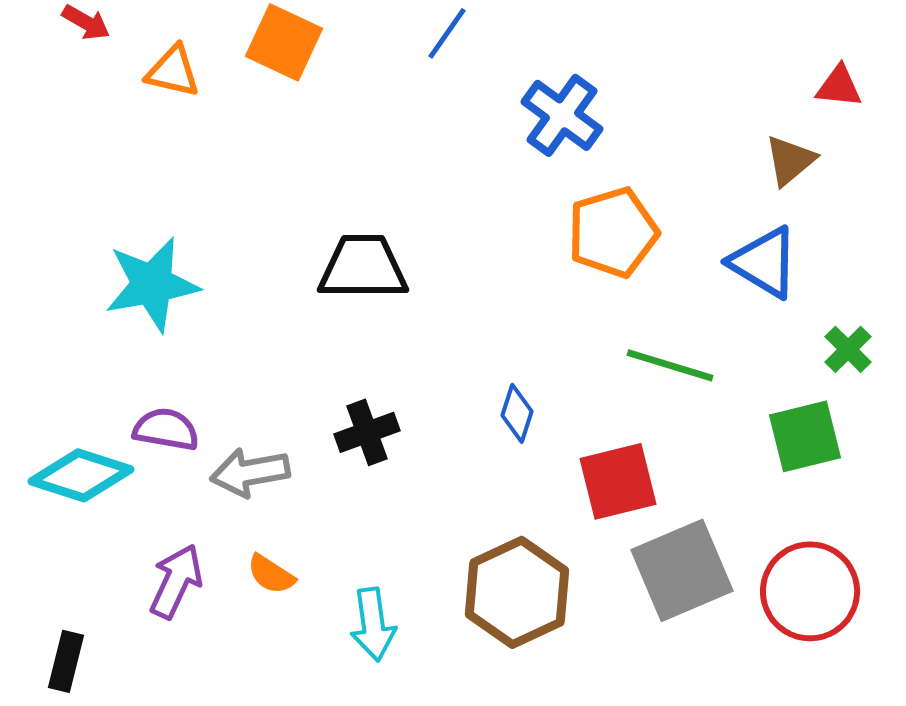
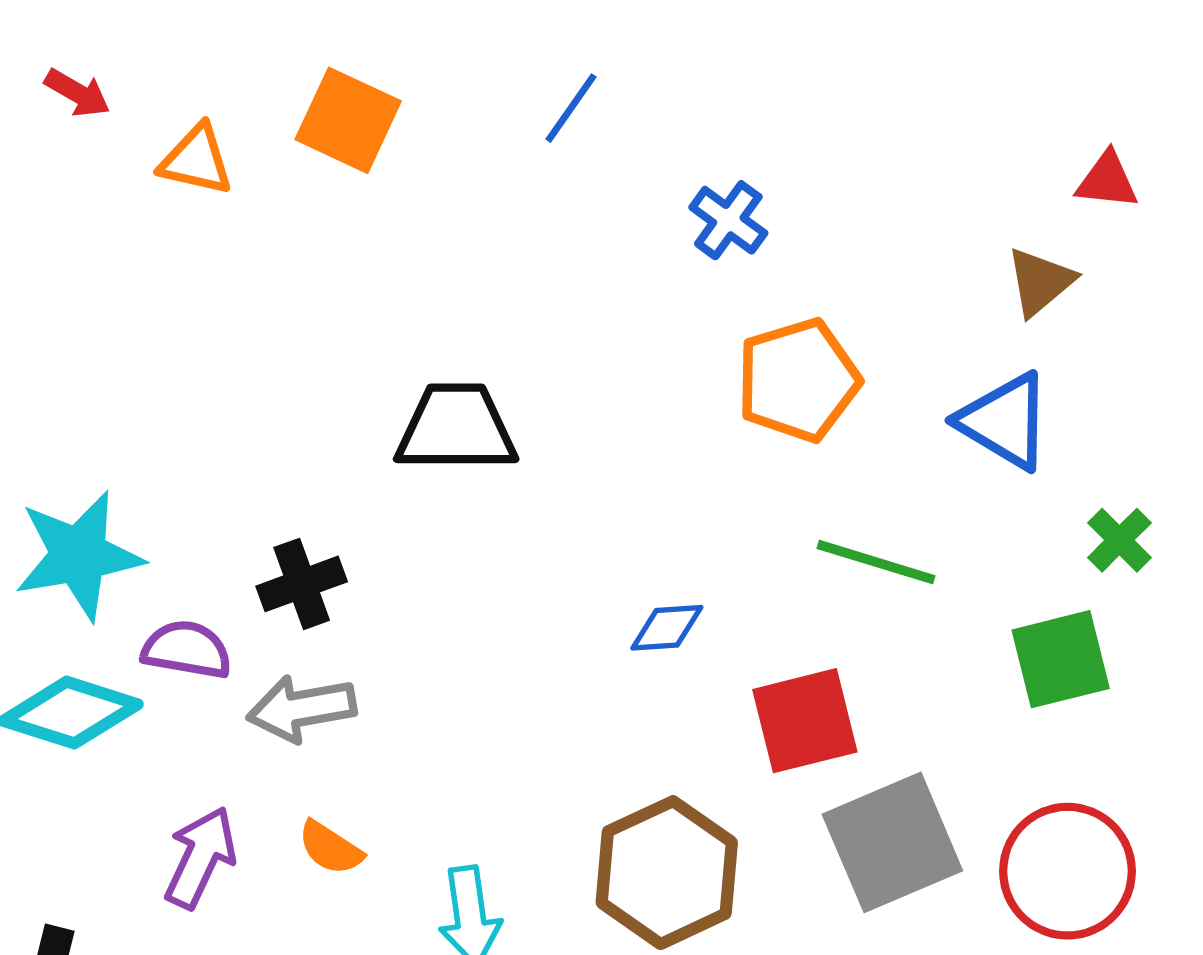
blue cross: (562, 115) -> (728, 220), size x0.7
cyan star: (152, 284) -> (79, 555), moved
blue diamond: (517, 413) -> (667, 628), turned 68
black cross: (367, 432) -> (302, 584), moved

